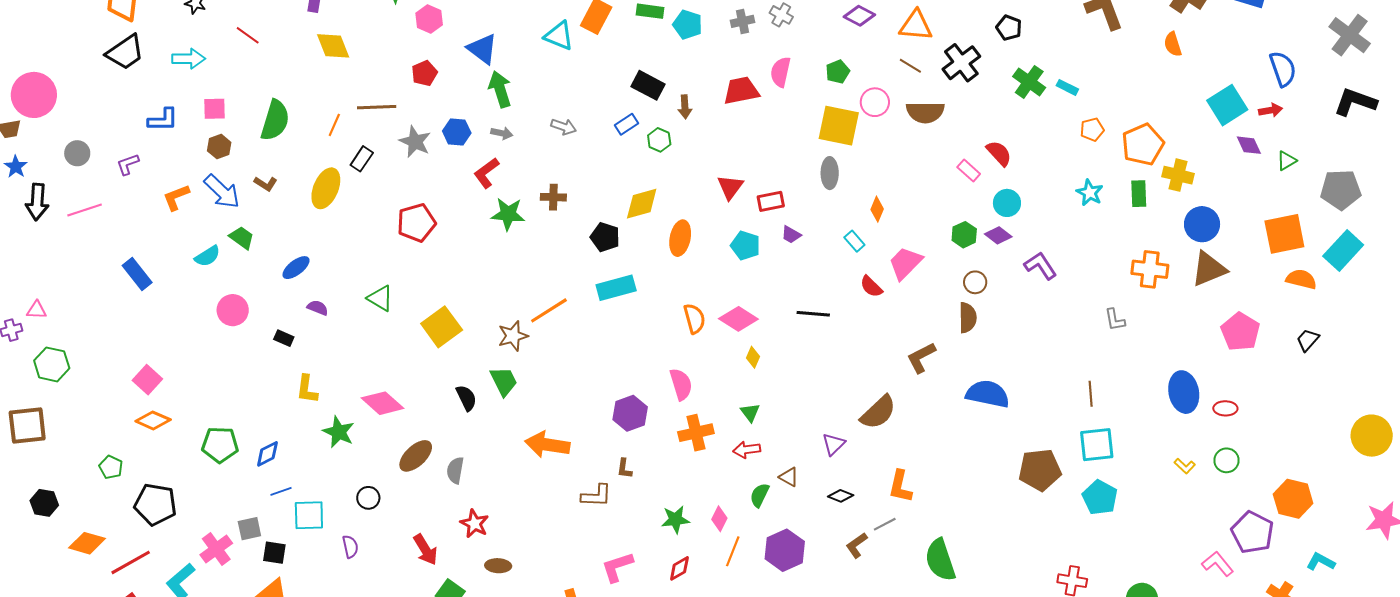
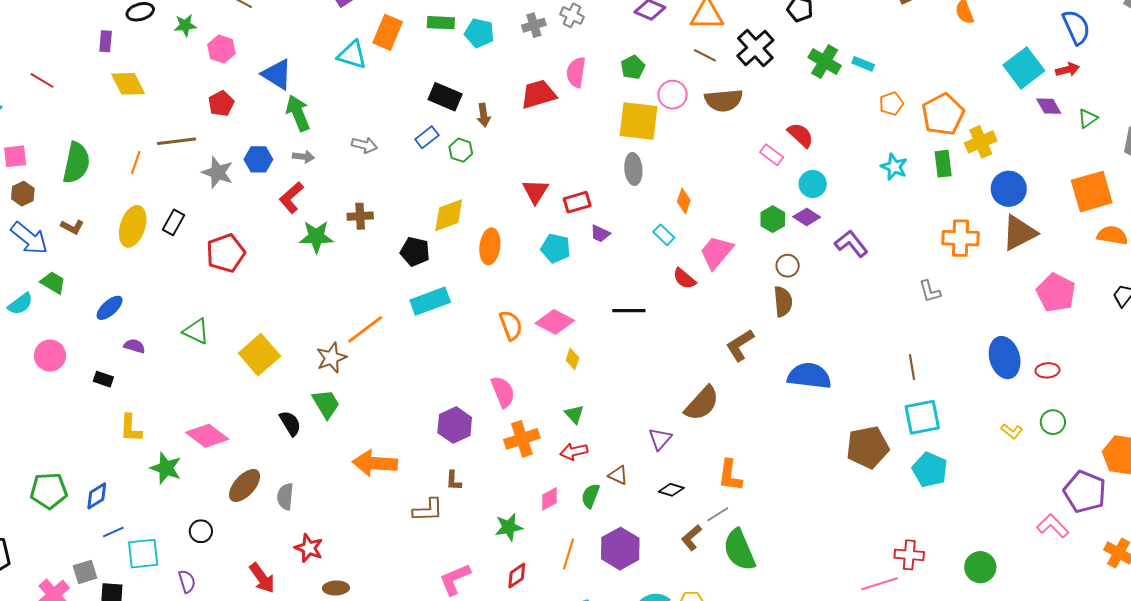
black rectangle: (362, 159) -> (173, 222), moved
yellow cross: (1178, 175) -> (981, 142), turned -32
pink diamond: (719, 519) -> (550, 499), moved, turned 40
green semicircle: (940, 560) -> (739, 550), moved

